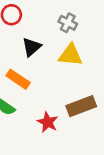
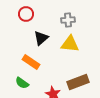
gray cross: (68, 23) -> (68, 20), turned -32

